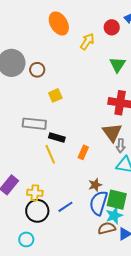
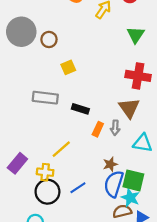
black rectangle: (57, 137) -> (80, 109), moved
gray arrow: (121, 146) -> (115, 128), moved
yellow line: (50, 154) -> (61, 149), moved, turned 72
cyan star: (114, 216) -> (130, 198), turned -30

